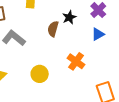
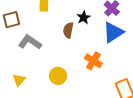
blue triangle: (98, 34) -> (113, 32), size x1.6

